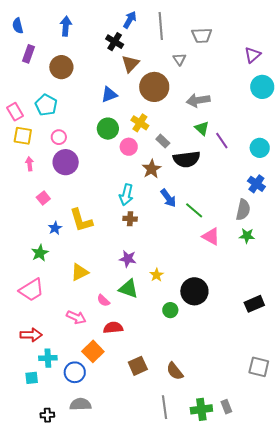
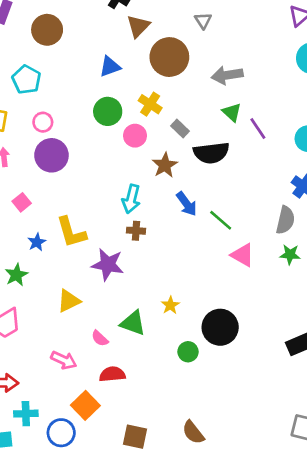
purple star: (128, 259) -> (108, 265), moved, size x1.4
brown square: (138, 366) -> (135, 437), moved, turned 36

